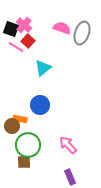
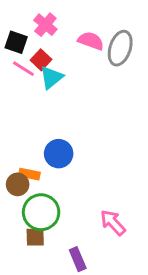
pink cross: (24, 25) -> (45, 25), moved
cyan triangle: (43, 68) -> (51, 77), moved
pink arrow: (68, 145) -> (113, 222), moved
purple rectangle: (70, 177) -> (78, 259), moved

